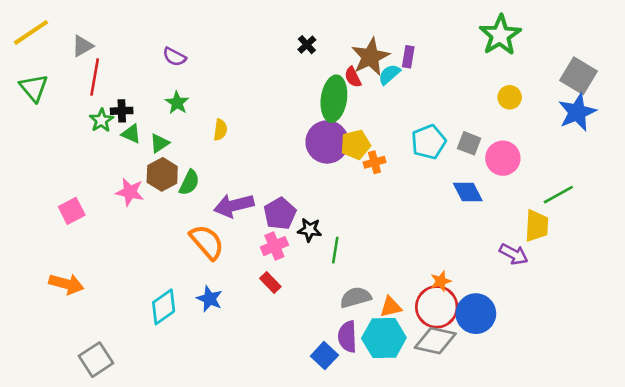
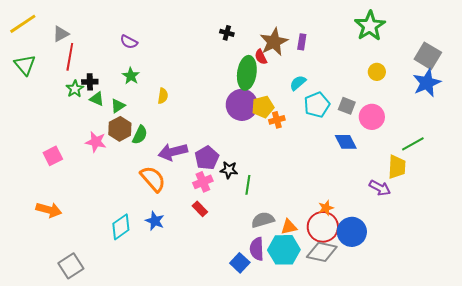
black cross: (307, 45) -> (227, 33), turned -32
cyan semicircle: (389, 74) -> (298, 83), moved

